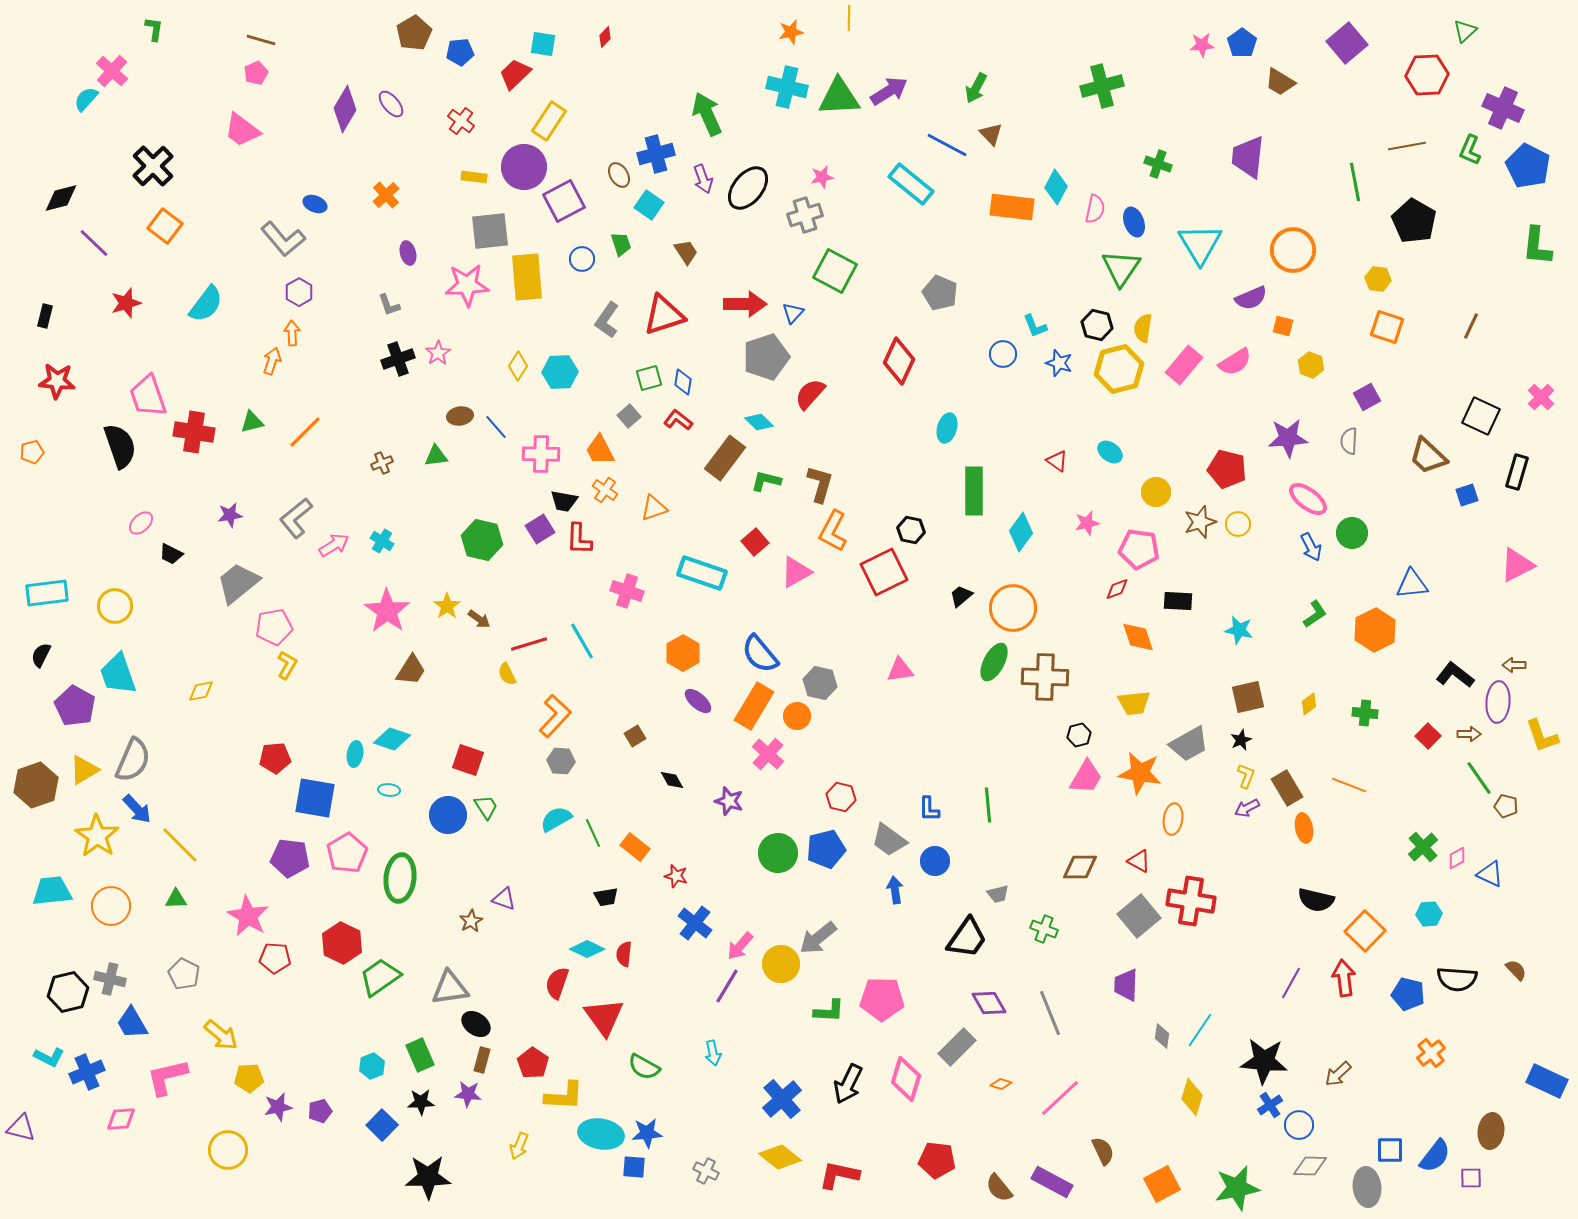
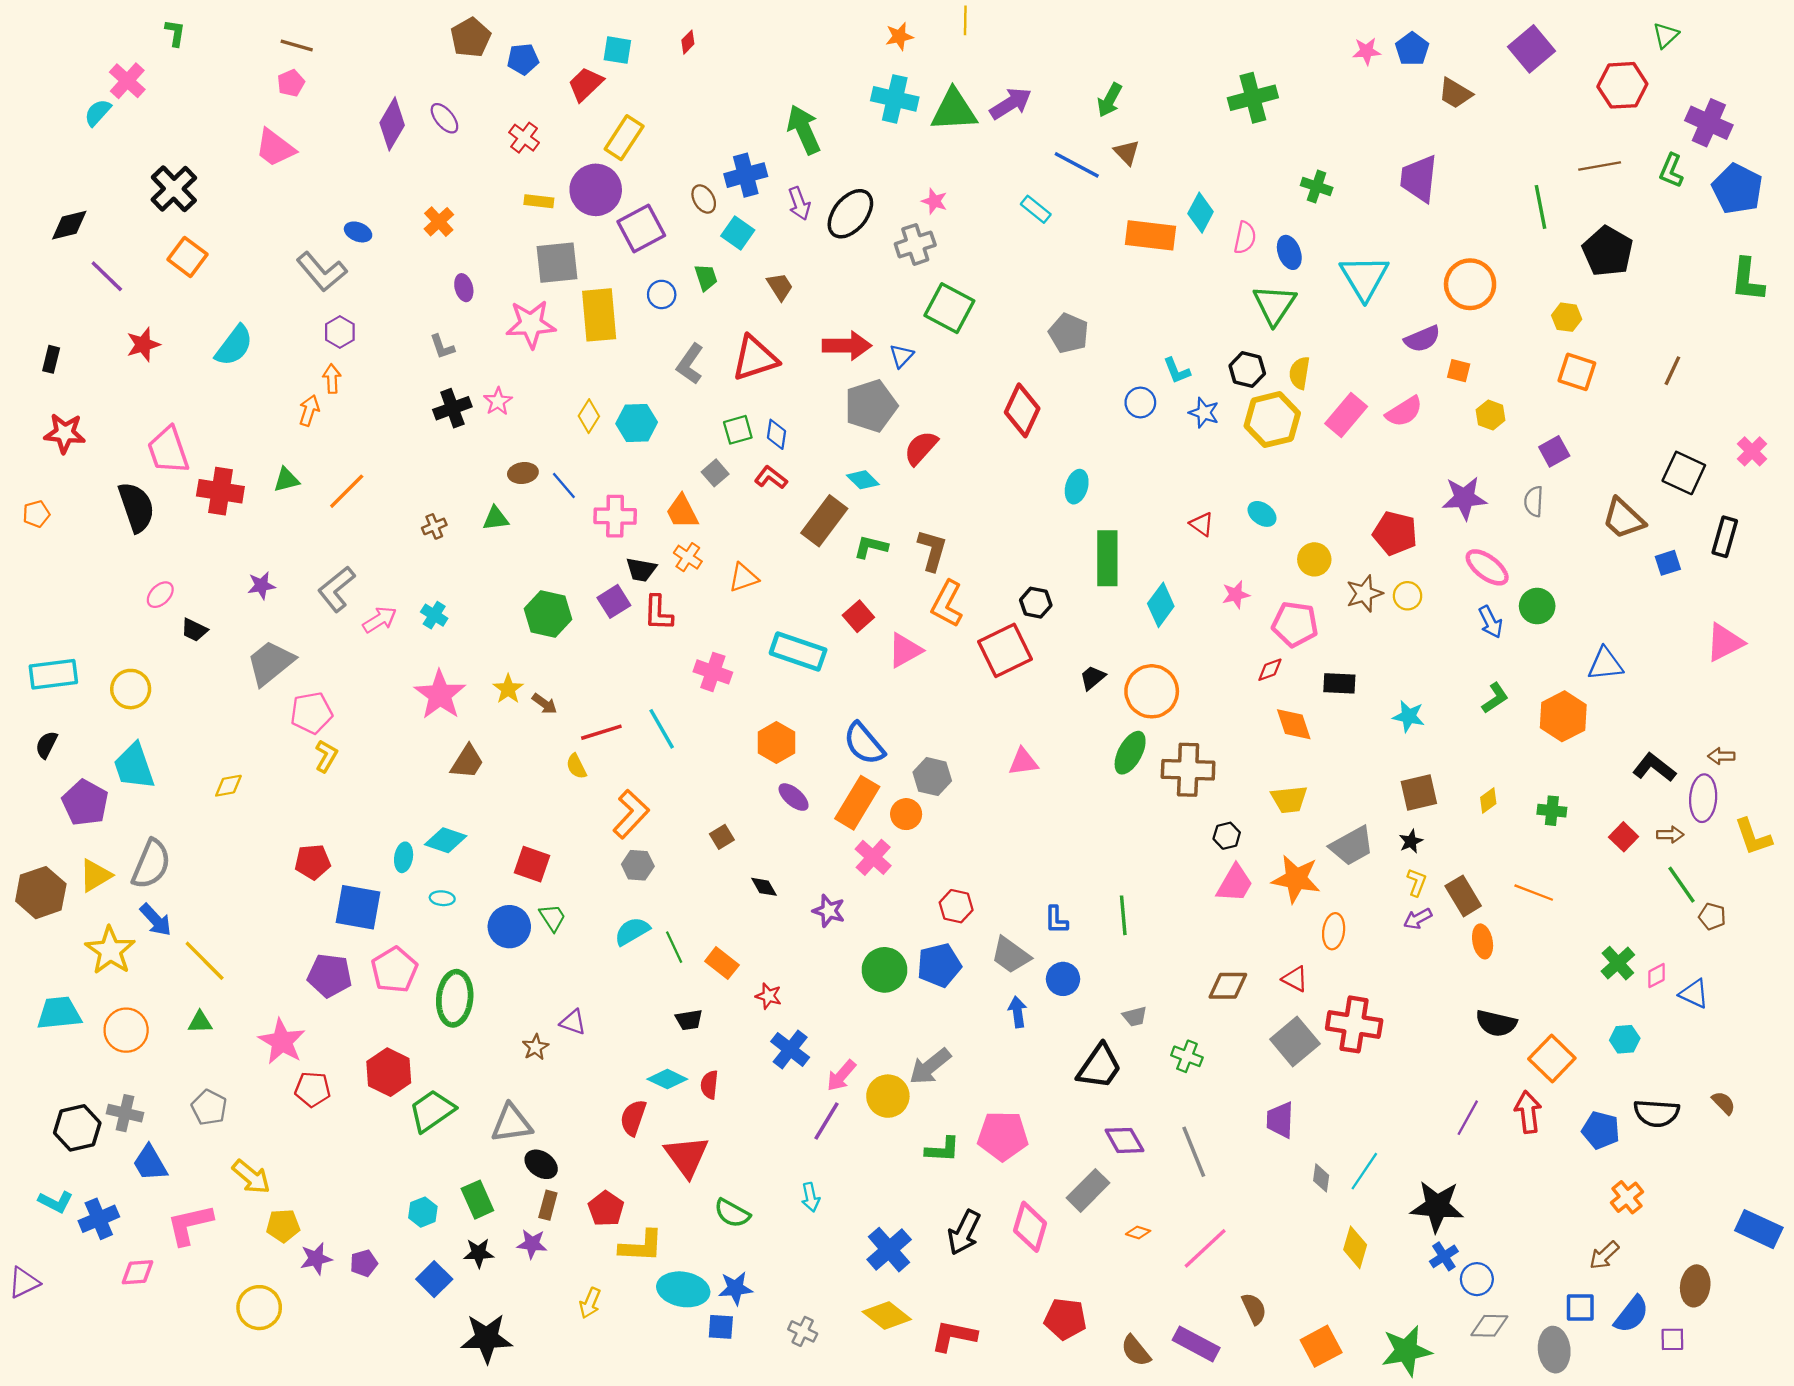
pink star: (822, 177) -> (935, 201), turned 30
cyan rectangle: (911, 184) -> (1036, 209), size x0.6
brown arrow: (1338, 1074) -> (1604, 1255), moved
purple triangle: (21, 1128) -> (24, 1283), turned -40

